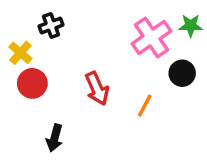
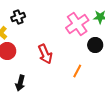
orange line: (145, 106) -> (77, 71), moved

